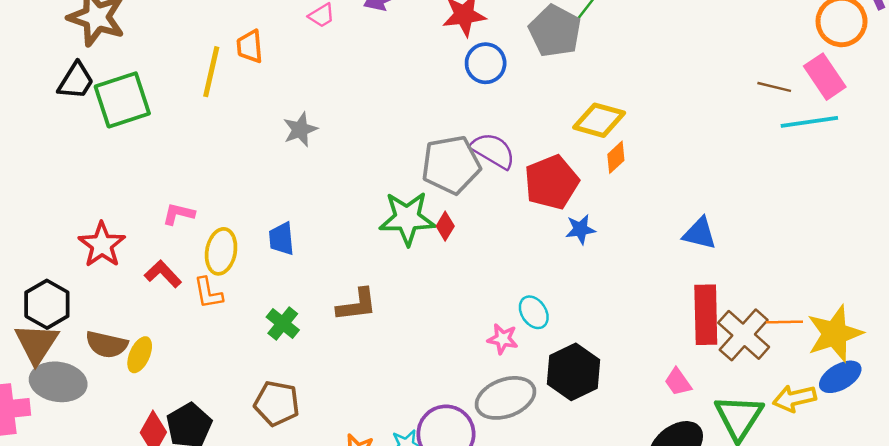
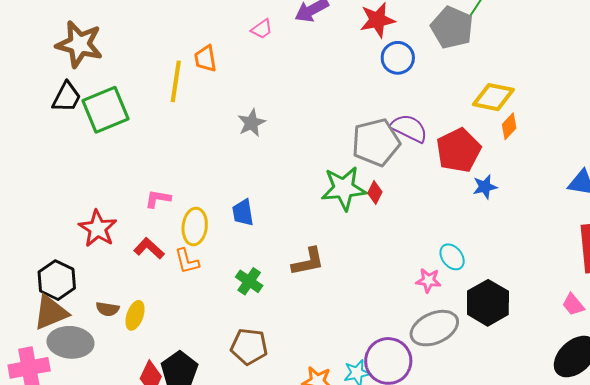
brown triangle: (37, 343) -> (51, 312), turned 39
brown semicircle: (107, 344) -> (108, 309), size x0.7

